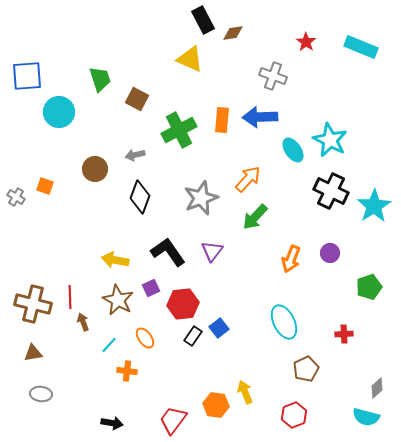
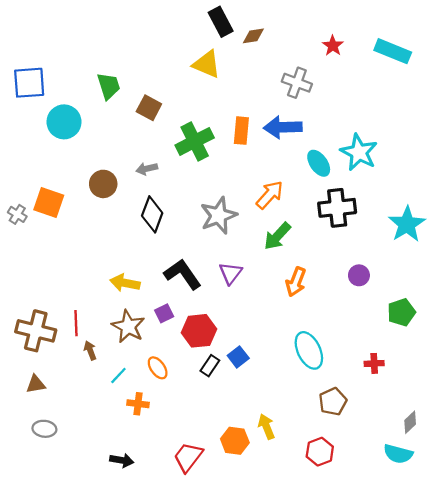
orange square: (45, 186) -> (49, 202), size x1.6
black cross: (331, 191) -> (337, 208), moved, turned -32
orange arrow: (291, 259) -> (296, 282), moved

